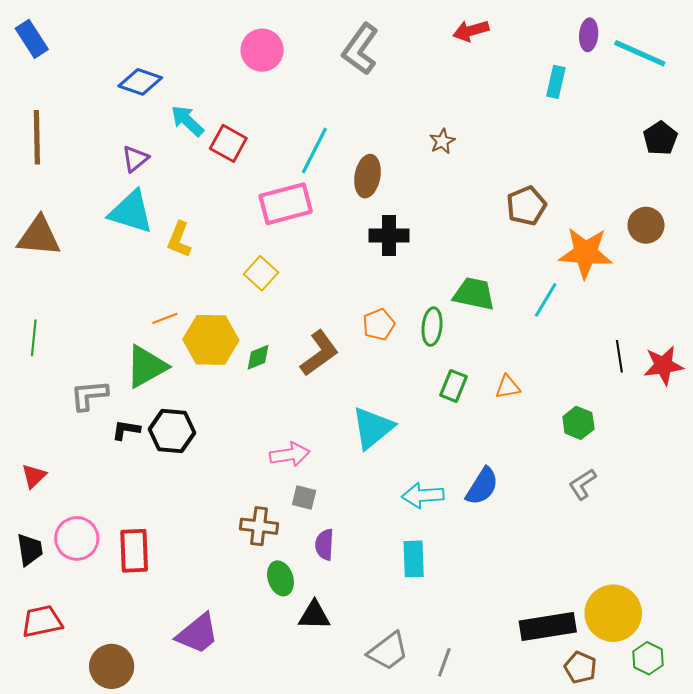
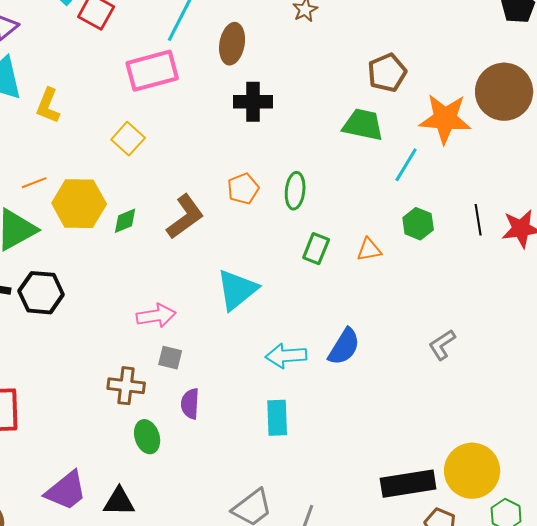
brown circle: (646, 225) -> (504, 92), size x1.6
green trapezoid: (474, 294) -> (363, 125), moved
green hexagon: (578, 423) -> (418, 224), moved
black triangle: (314, 615) -> (119, 502), moved

